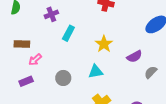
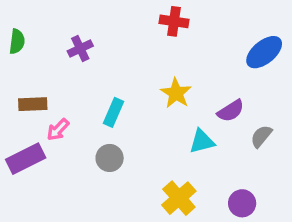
cyan rectangle: (68, 33) -> (114, 112), moved
cyan triangle: (96, 72) -> (202, 141), moved
purple rectangle: (26, 81) -> (26, 159), moved, size x1.5

